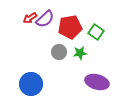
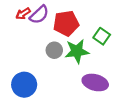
green square: (96, 32) -> (102, 36), moved
green star: (80, 53) -> (77, 51), size x1.6

